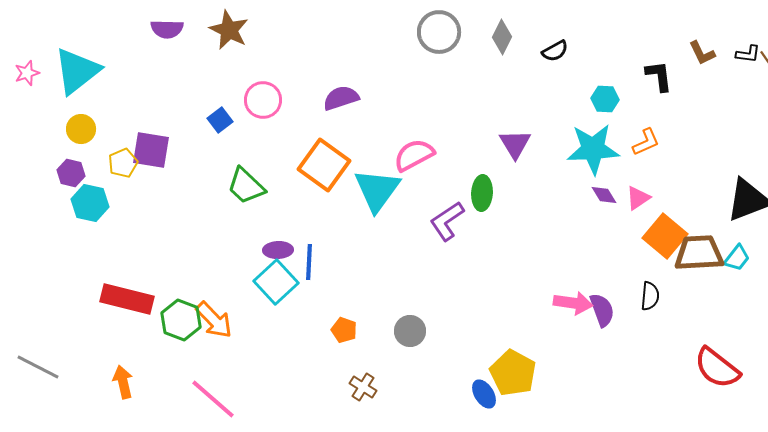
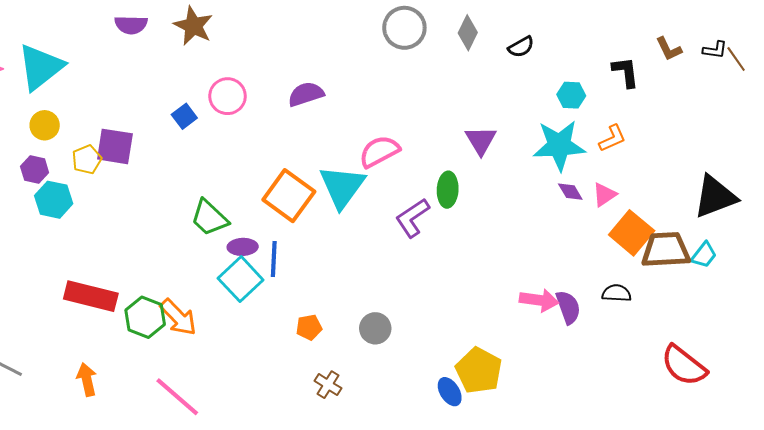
orange square: (324, 165) -> (289, 196), moved
green trapezoid: (246, 186) -> (209, 218), moved
black semicircle: (650, 296) -> (616, 293), turned -92
orange pentagon: (344, 330) -> (309, 327), turned -30

